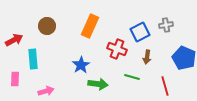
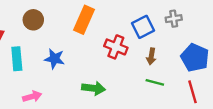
blue star: (81, 65) -> (55, 59), moved, turned -30
green line: (132, 77) -> (155, 82), moved
red line: (165, 86) -> (193, 92), moved

